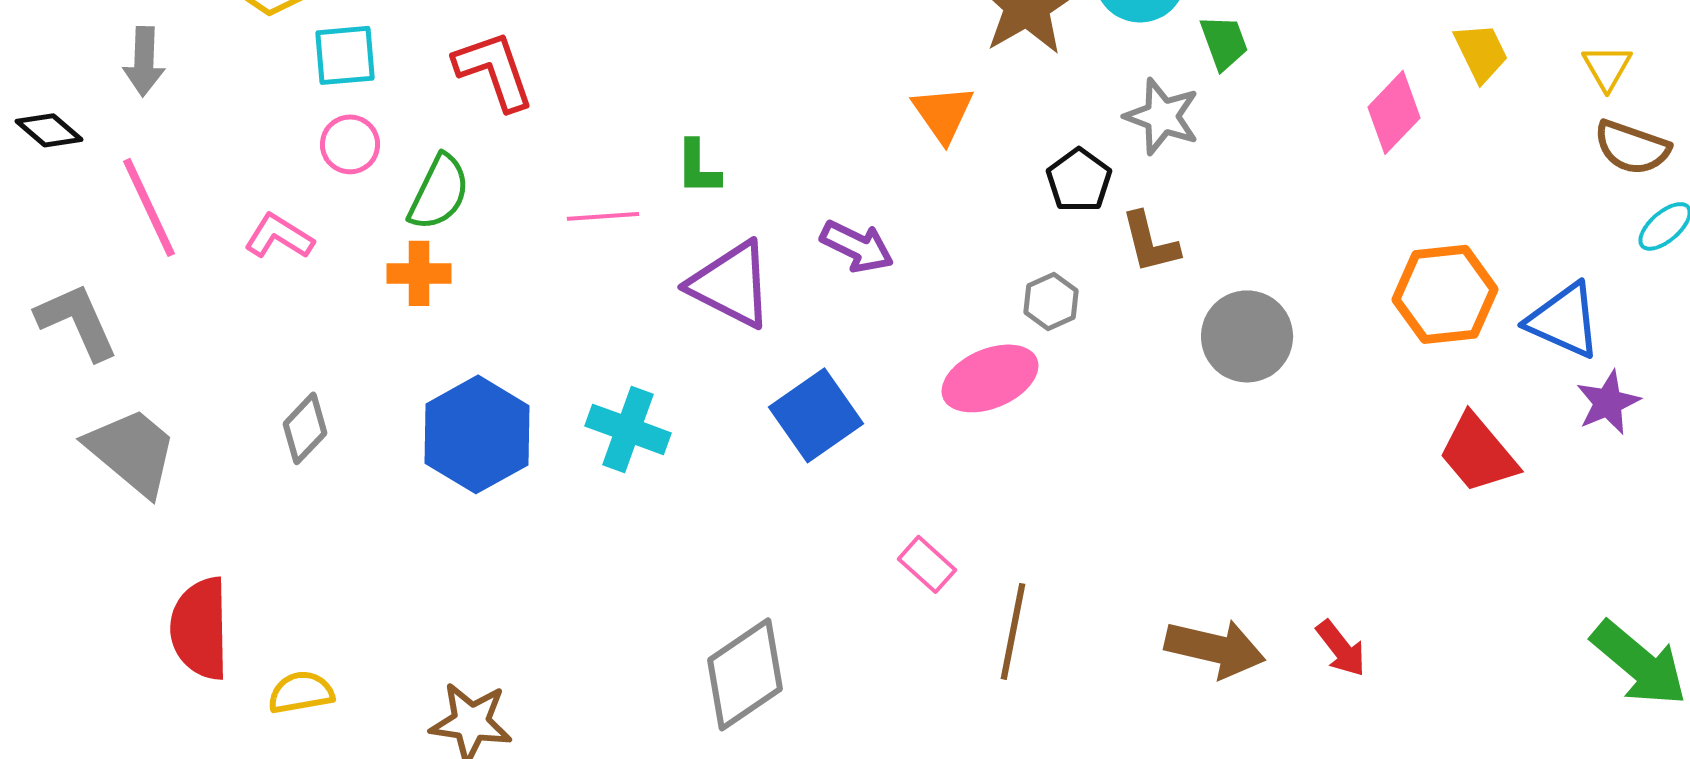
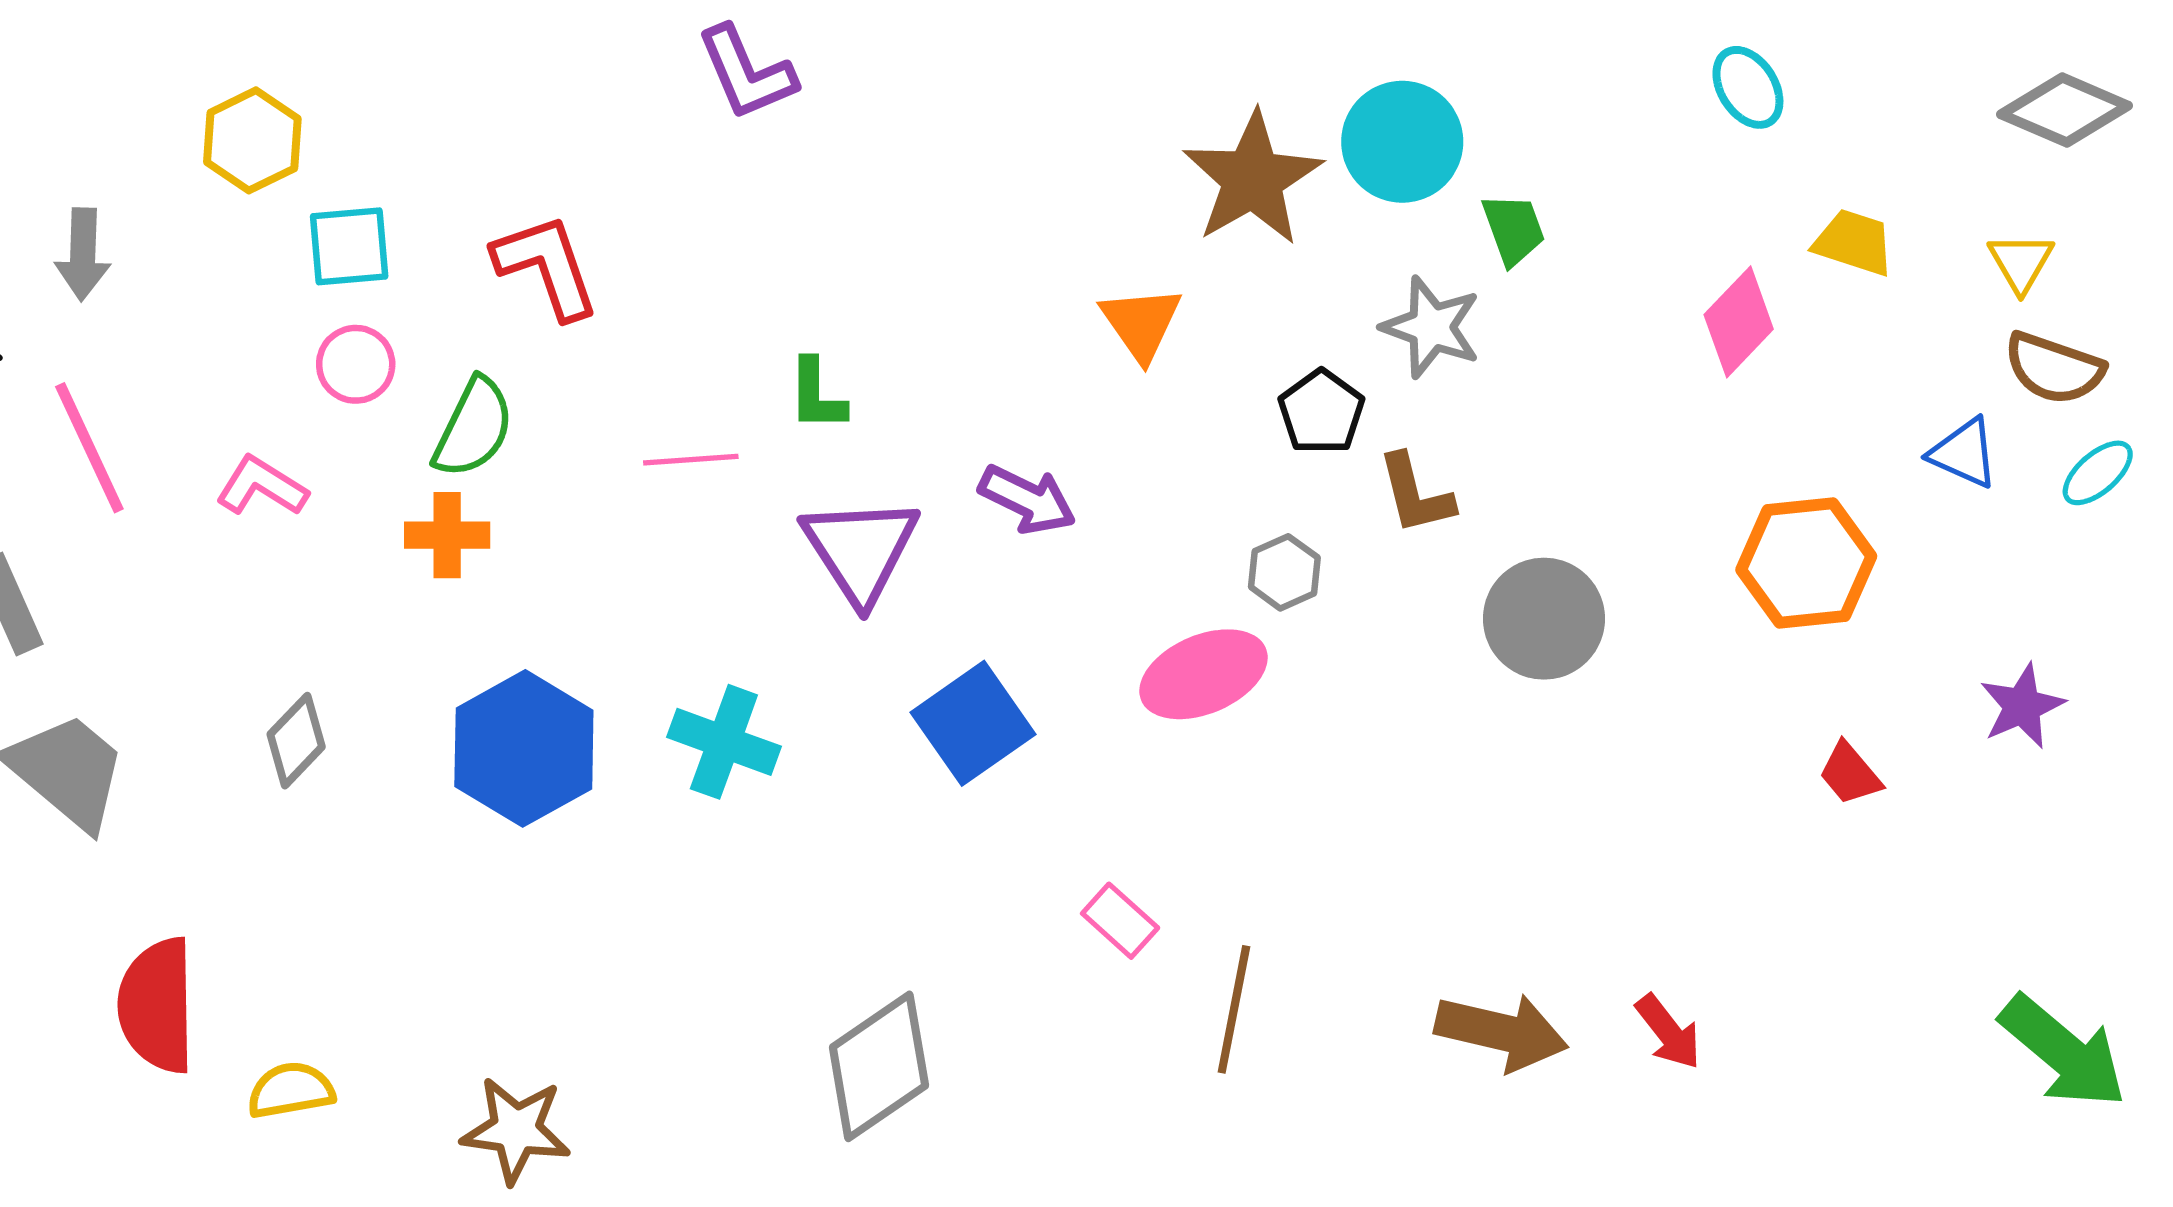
yellow trapezoid: (1481, 52) -> (1854, 242), turned -46
purple triangle: (731, 284) -> (860, 550), turned 30
blue triangle: (1564, 320) -> (1964, 453), moved, size x0.7
red trapezoid: (1478, 453) -> (1850, 774), size x0.6

